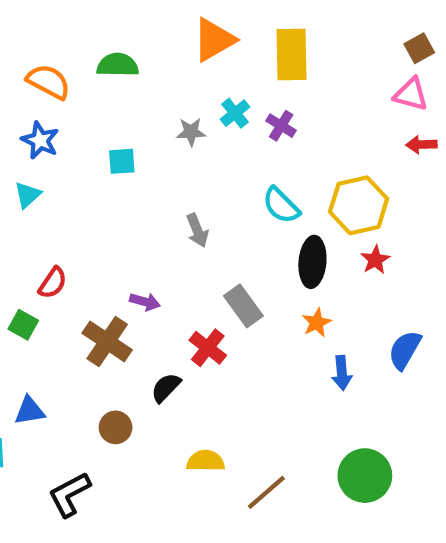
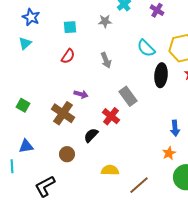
purple cross: (281, 126) -> (157, 10), moved
gray star: (191, 132) -> (105, 21), moved
red semicircle: (53, 283) -> (68, 56), moved
orange star: (317, 323) -> (169, 153), moved

